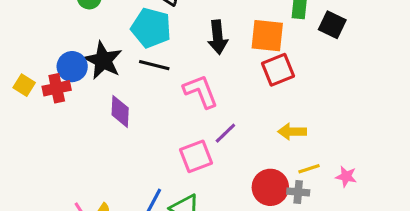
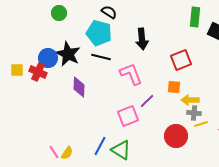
orange square: (267, 36) -> (174, 87), moved, size x0.6
yellow square: (24, 85) -> (17, 70), turned -32
red cross: (57, 88) -> (38, 72), turned 36
gray cross: (298, 192) -> (194, 113), moved

